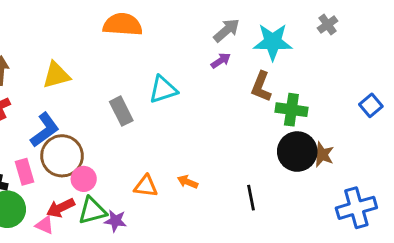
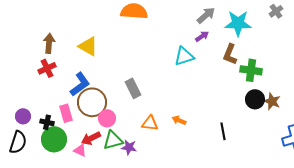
yellow triangle: (56, 75) -> (88, 46), turned 45
cyan triangle: (163, 89) -> (184, 56), moved
gray rectangle: (121, 111) -> (133, 88), moved
black circle: (297, 152) -> (255, 99), size x0.7

